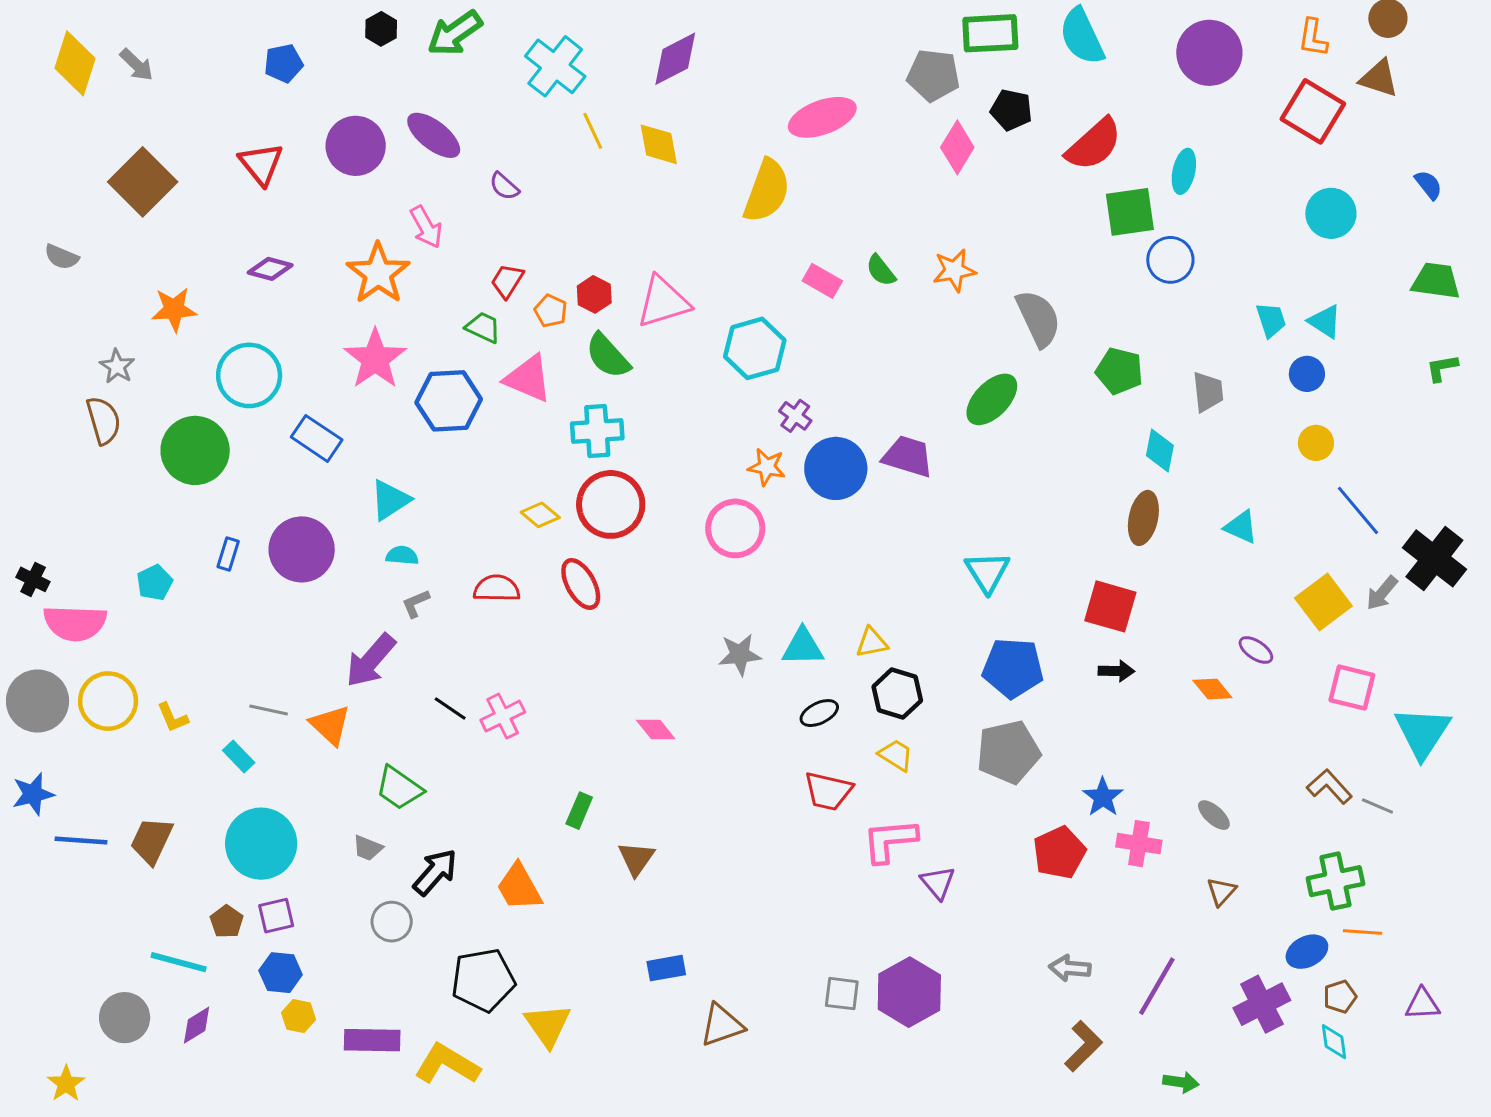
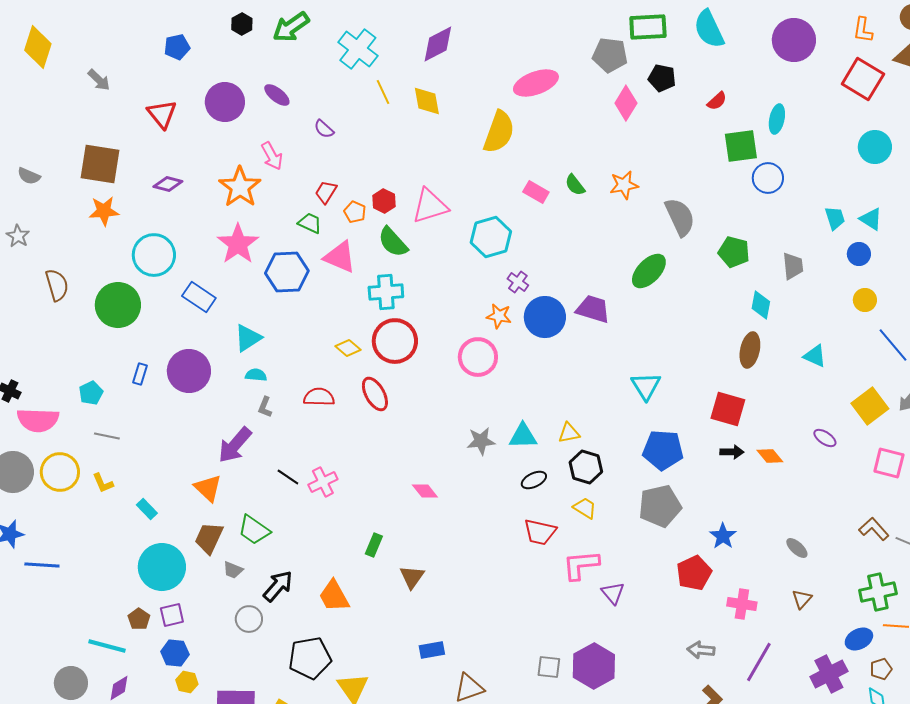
gray arrow: (137, 65) -> (99, 80), moved
purple ellipse: (434, 135) -> (277, 95), size x0.7
red semicircle: (1094, 144) -> (717, 101), size x0.5
brown square: (143, 182) -> (100, 164), moved, turned -36
gray star: (117, 366) -> (18, 236), moved
gray L-shape: (416, 603) -> (265, 407), turned -45
orange diamond: (1212, 689) -> (770, 456), moved
gray line: (269, 710) -> (107, 436), moved
brown trapezoid: (152, 841) -> (209, 538), moved
pink cross: (1139, 844) -> (742, 604), moved

